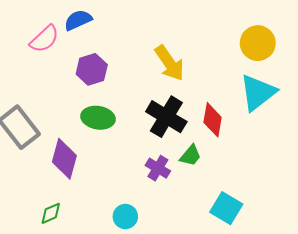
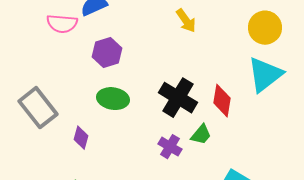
pink semicircle: (44, 39) -> (62, 24), turned 48
yellow arrow: (169, 63) -> (186, 21), moved, size x0.7
purple diamond: (64, 159) -> (81, 138), size x0.6

